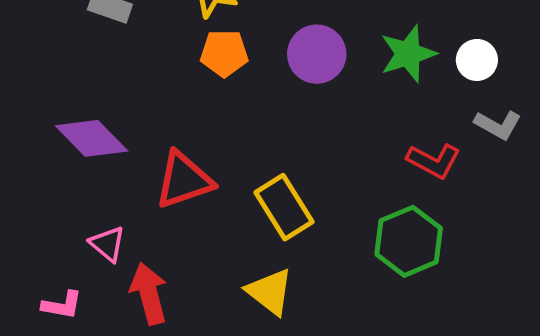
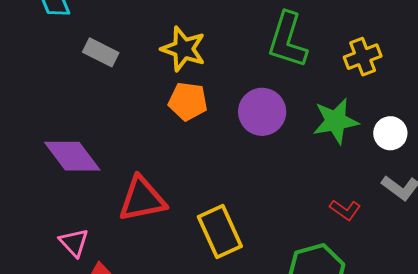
red L-shape: (434, 161) -> (345, 210), size x0.7

